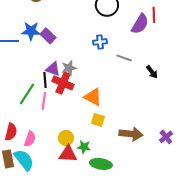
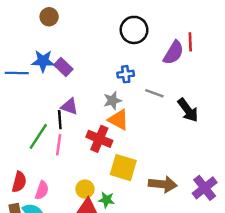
gray star: (69, 68) -> (112, 101), moved
black arrow: (152, 72) -> (188, 110), size x1.5
red cross: (63, 83) -> (99, 139), moved
orange triangle: (93, 97) -> (118, 120), moved
yellow square: (98, 120) -> (123, 168), size x1.6
purple cross: (166, 137) -> (205, 188), size x1.5

